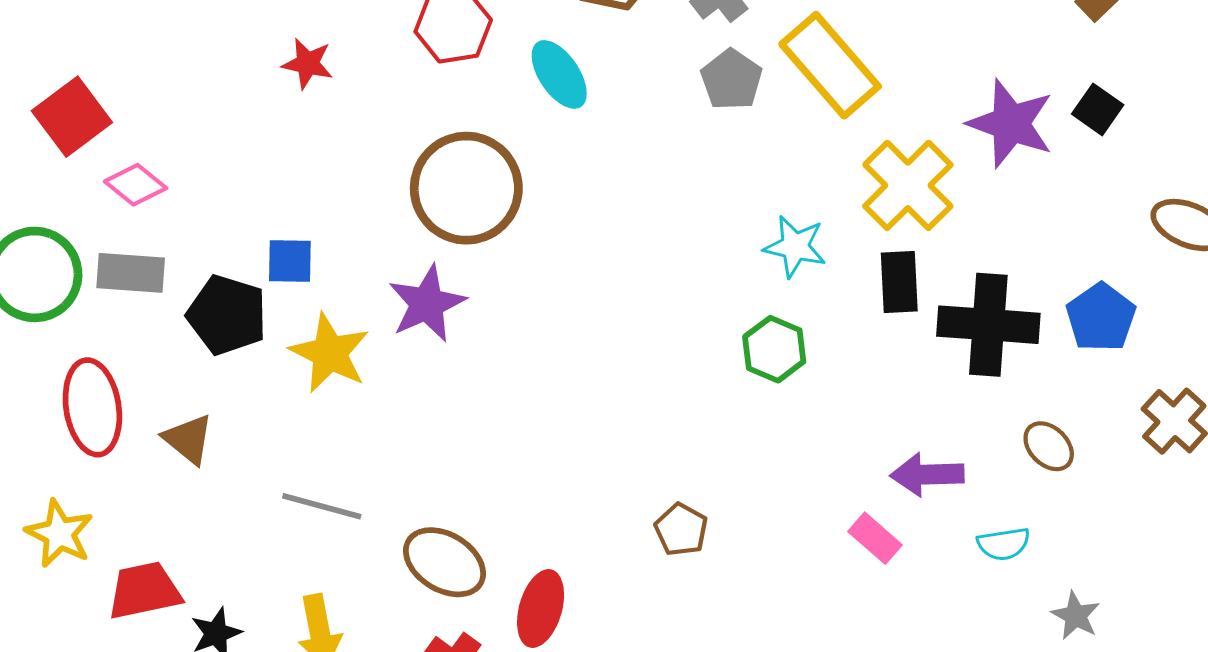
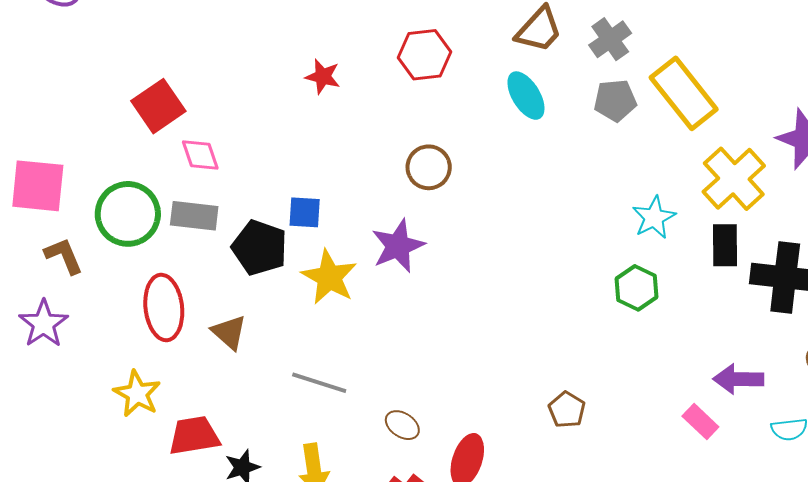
cyan ellipse: (559, 74) -> (526, 96), moved
gray pentagon: (731, 80) -> (615, 100), turned 30
pink diamond: (136, 185) -> (200, 155), turned 30
brown circle: (466, 188) -> (429, 167), size x0.6
cyan star: (795, 246) -> (654, 218), turned 30
brown ellipse: (444, 562) -> (402, 425), size x0.6

